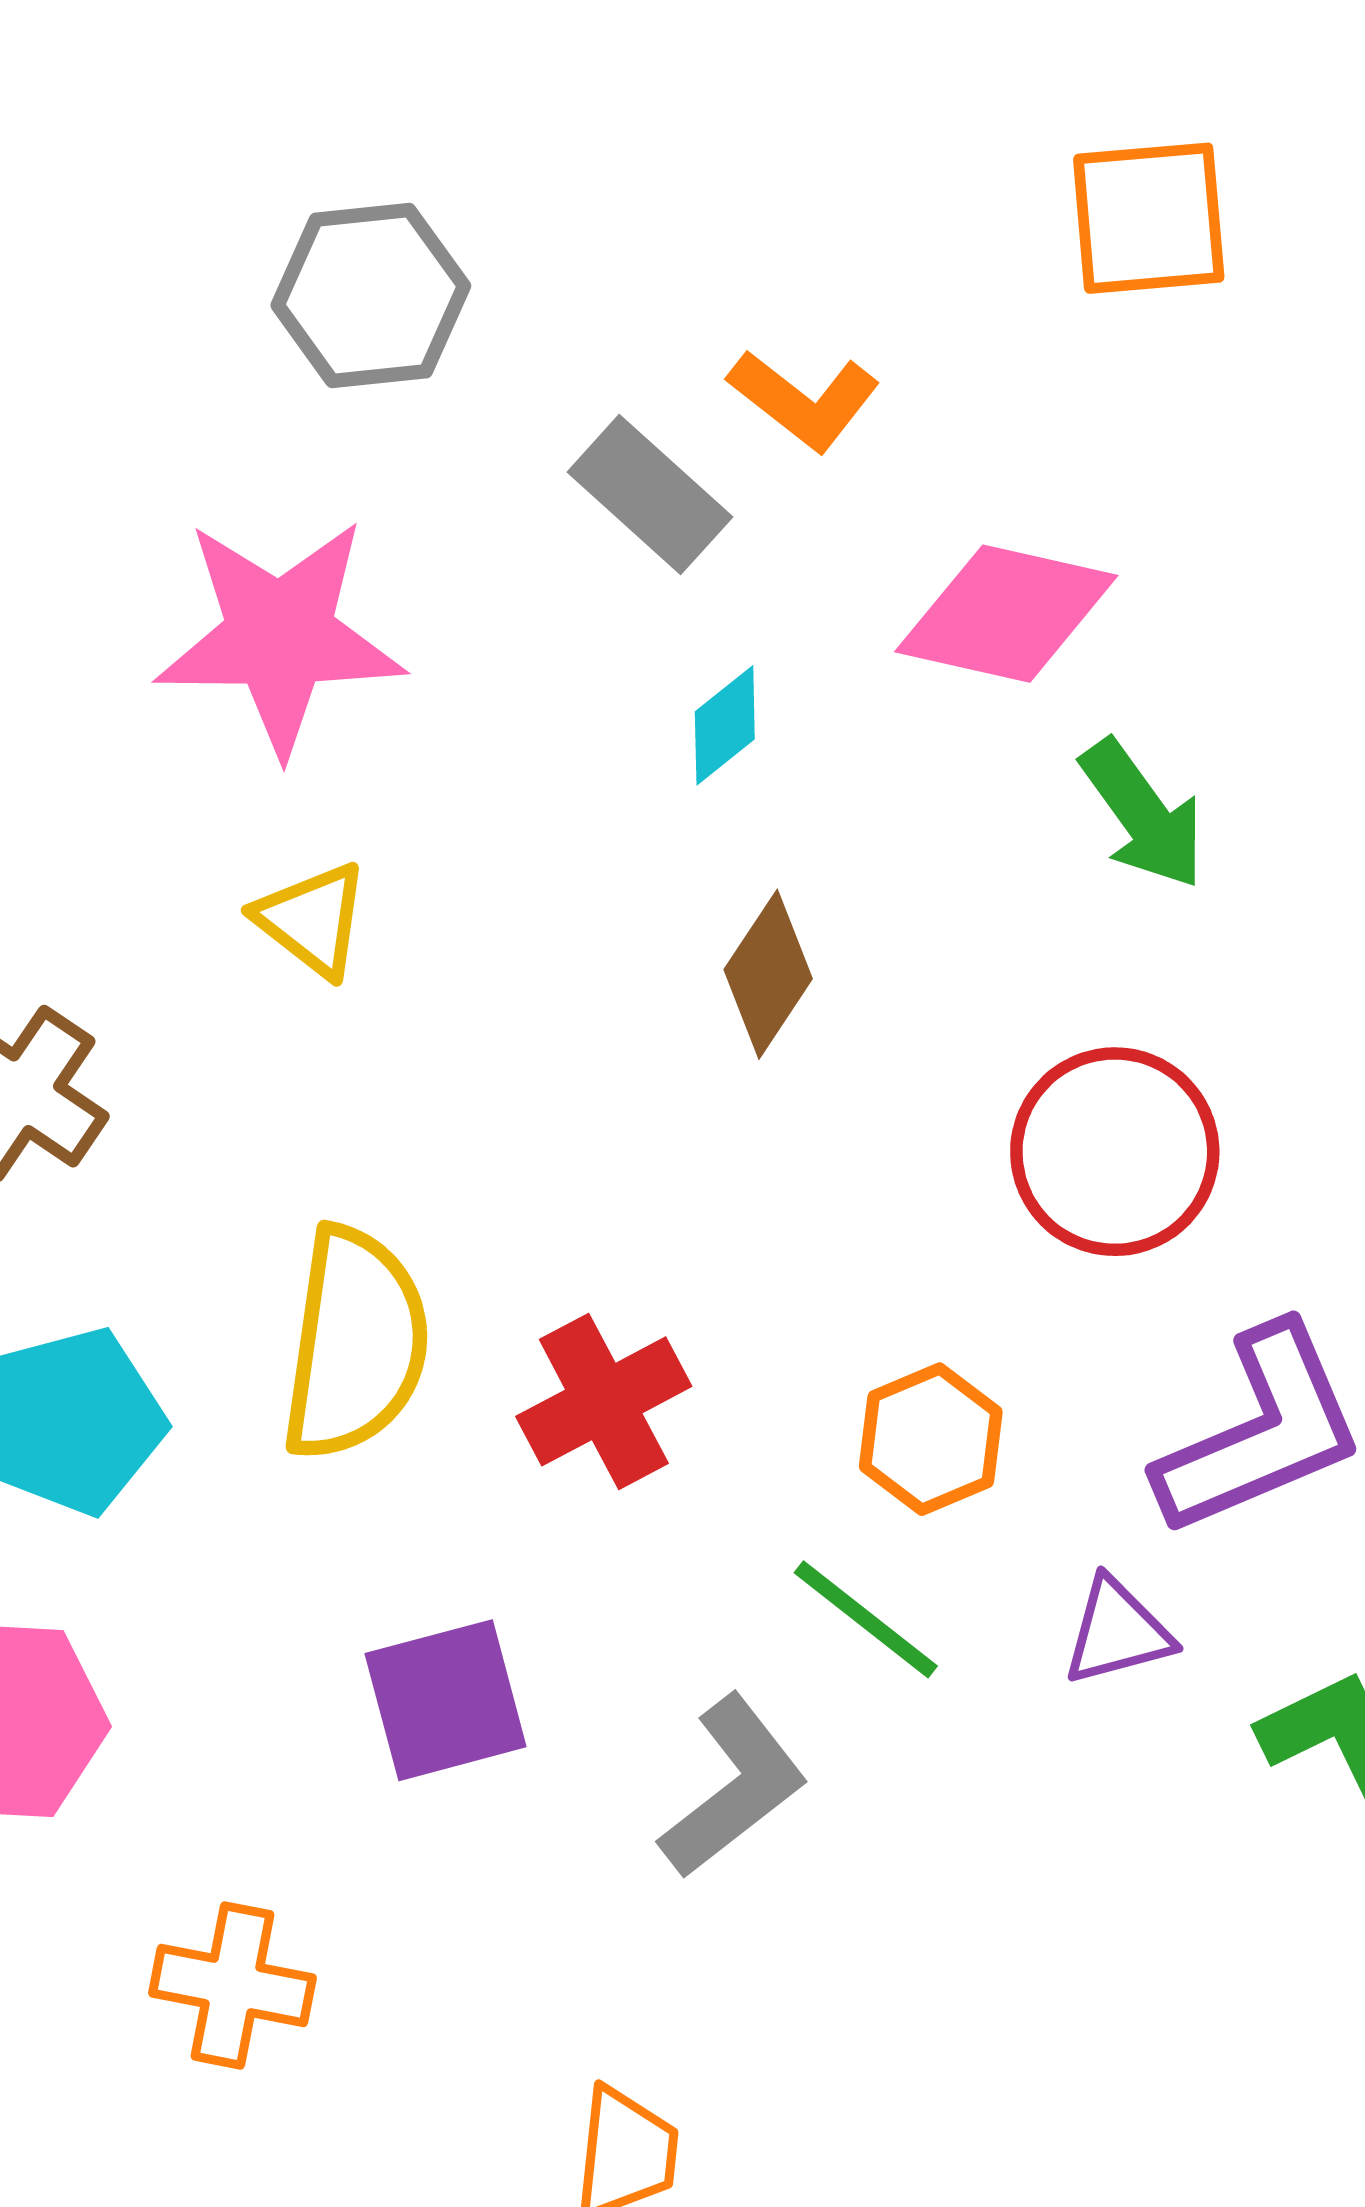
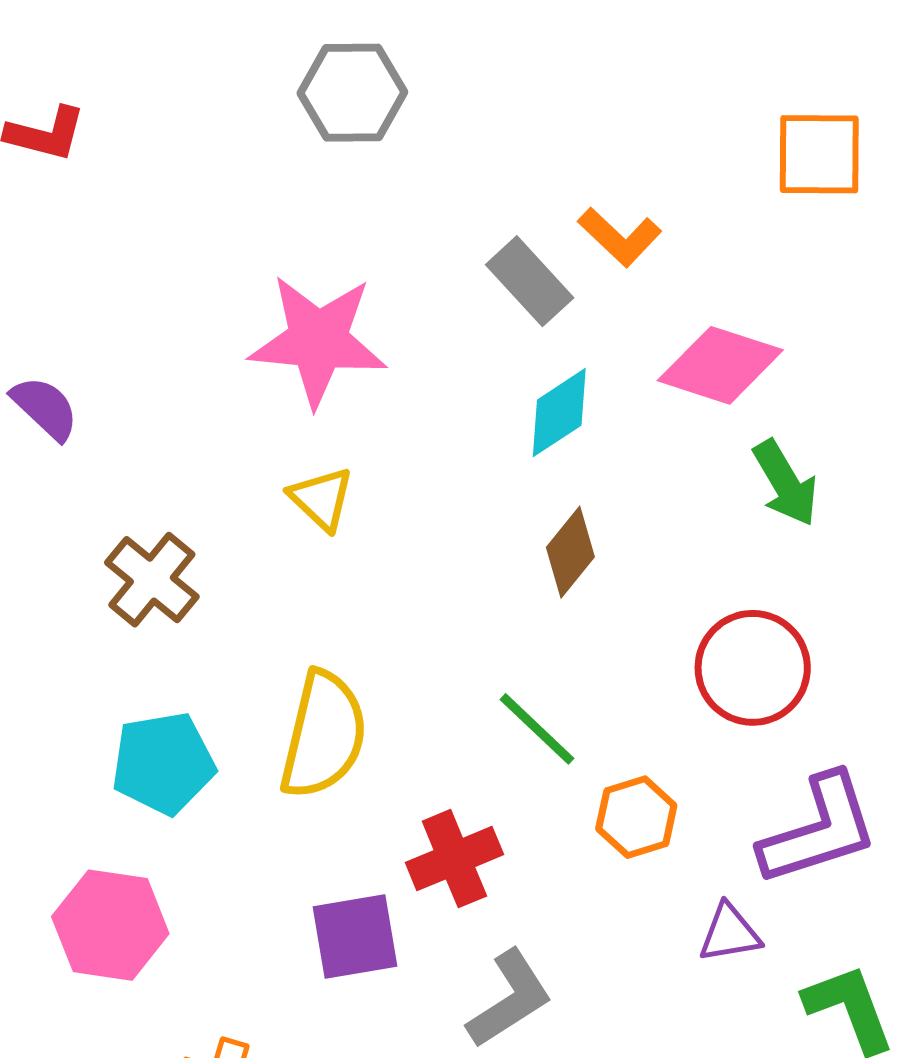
gray hexagon: (371, 296) -> (352, 93), moved
cyan diamond: (725, 725) -> (559, 413), size x1.4
red cross: (604, 1401) -> (454, 859), moved
green line: (866, 1619) -> (537, 729), moved

